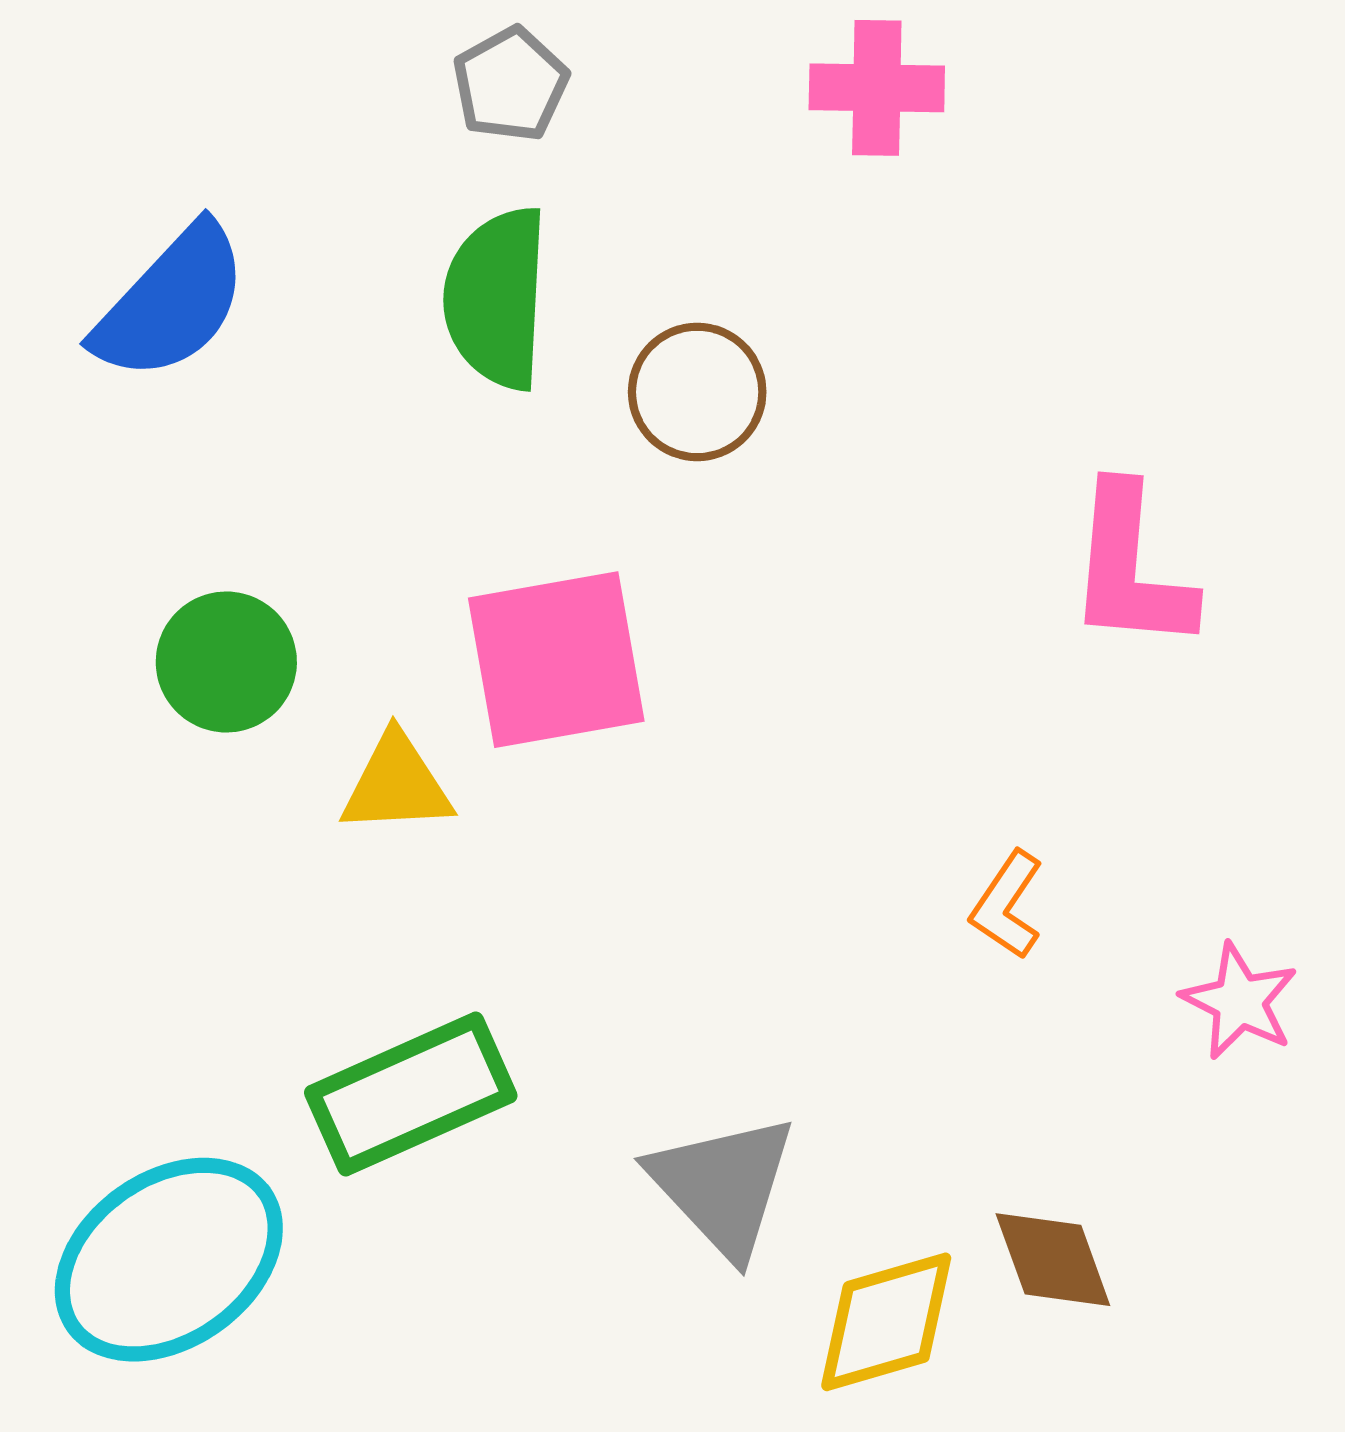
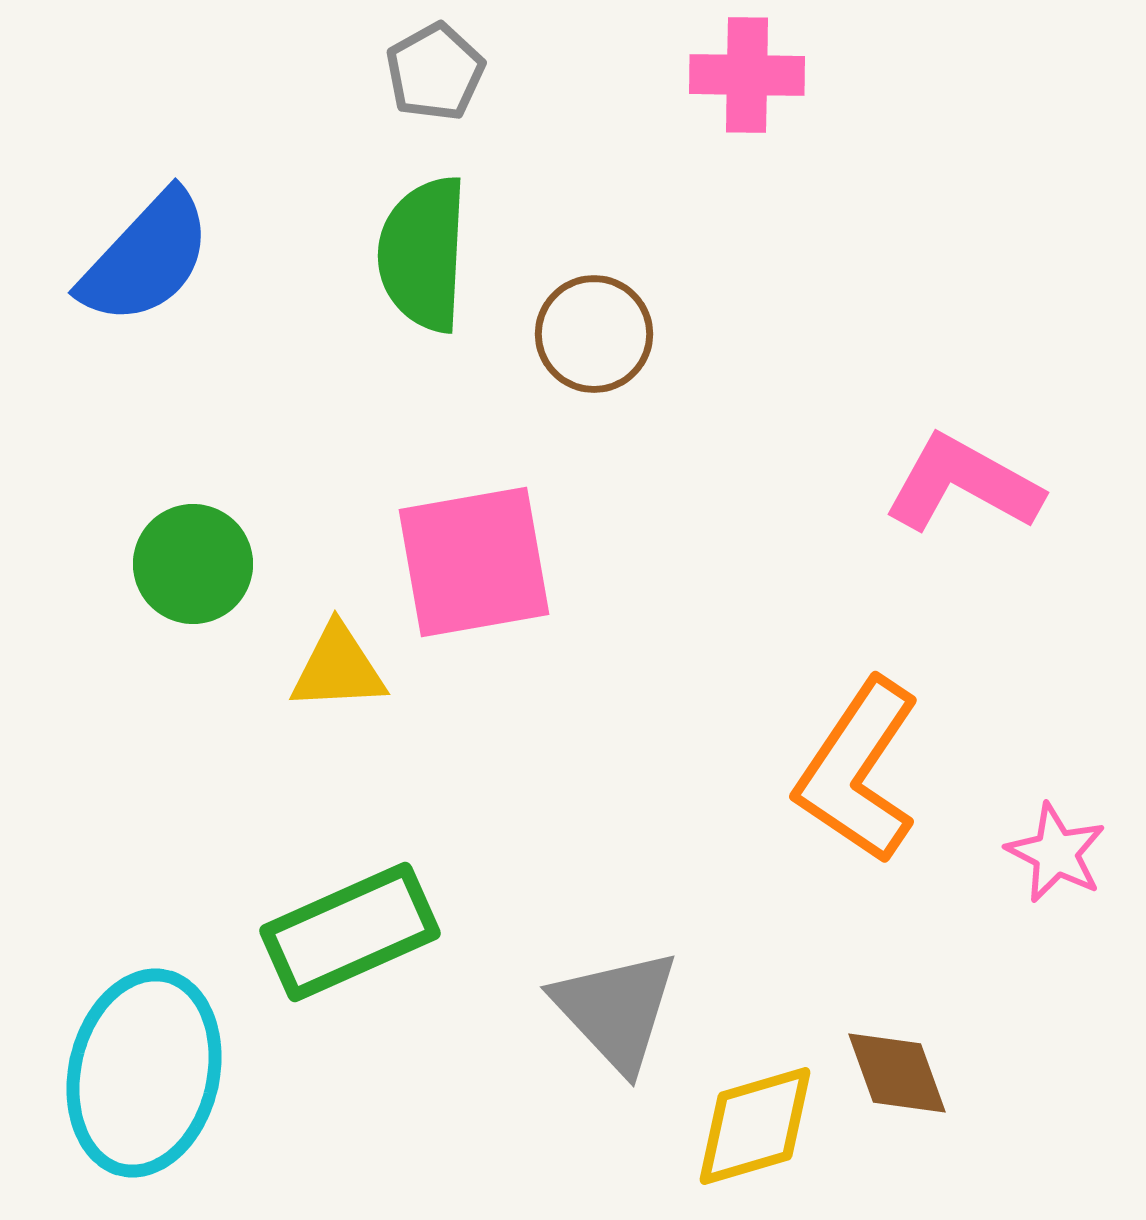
pink L-shape: (1130, 568) -> (963, 484), turned 114
orange L-shape: (1007, 905) -> (858, 771), size x2.0
cyan ellipse: (169, 1260) -> (144, 1073), turned -42

